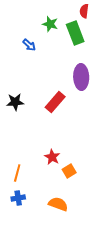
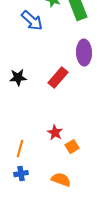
blue arrow: (29, 45) -> (32, 21), size x1.6

